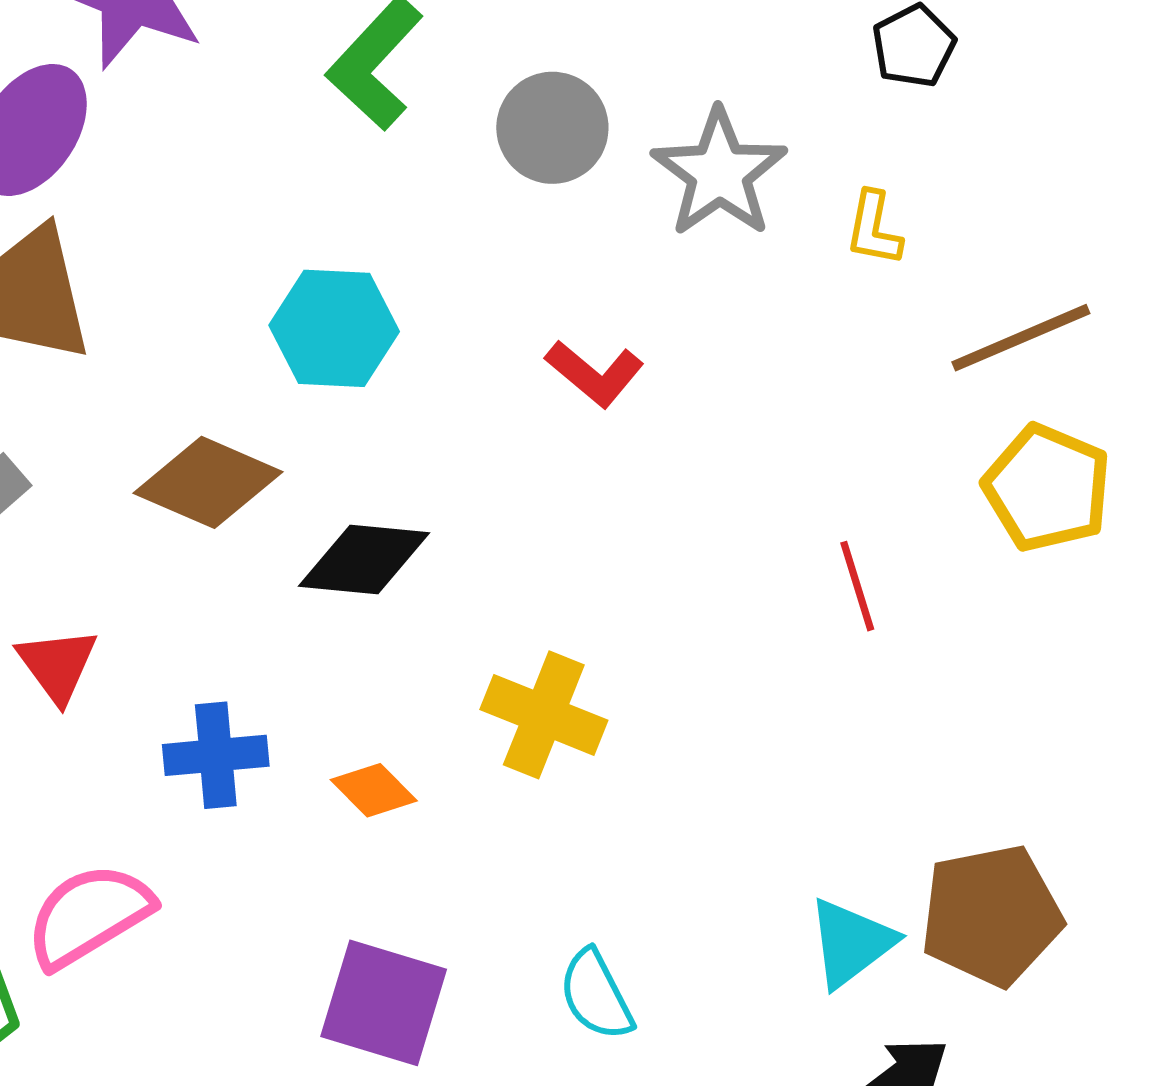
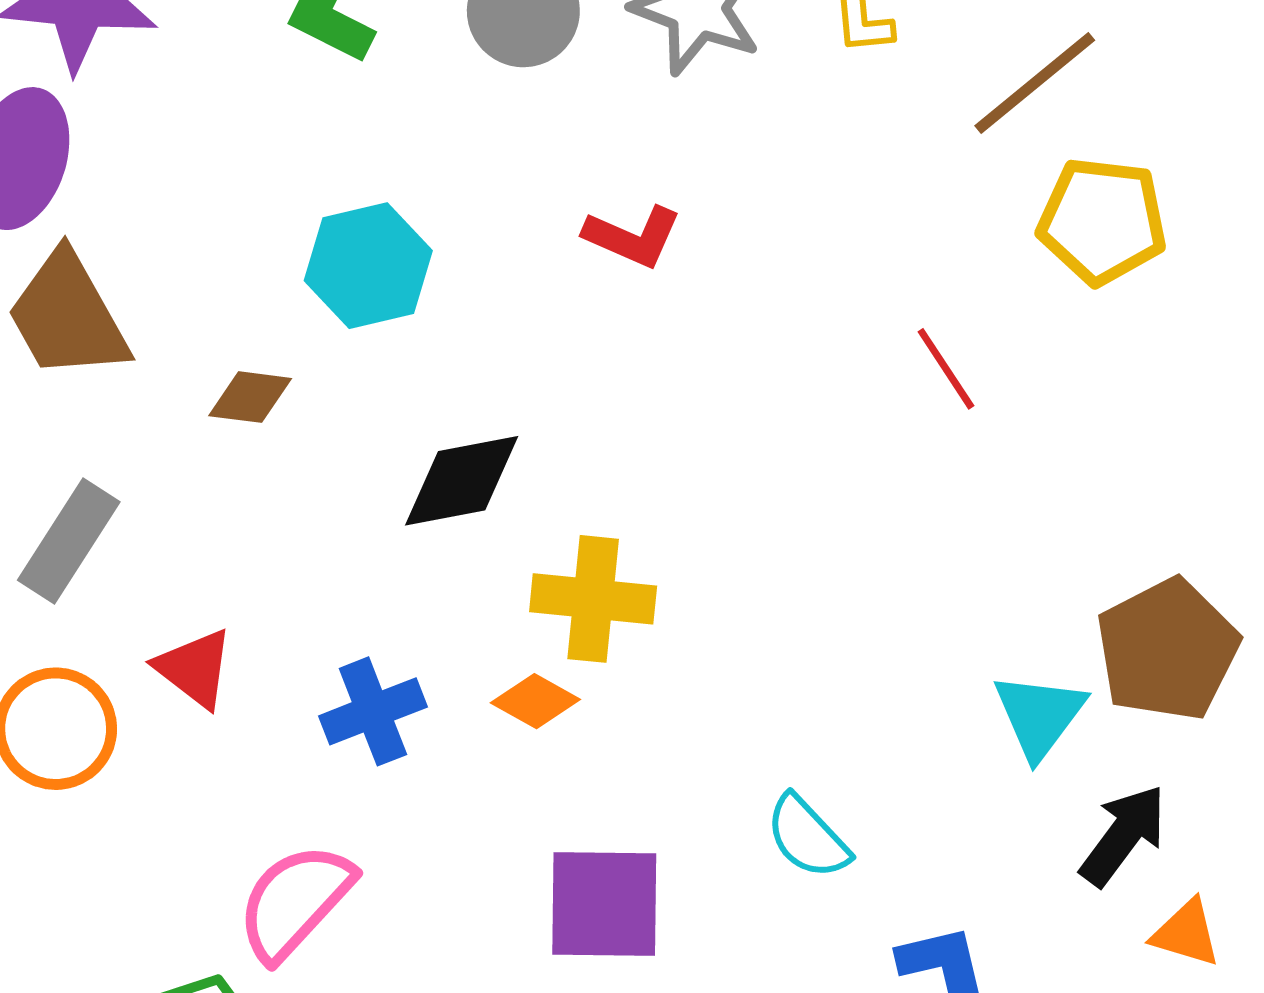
brown diamond: (208, 482) -> (250, 397), moved, size x0.6
yellow cross: (544, 715) -> (593, 599), moved

